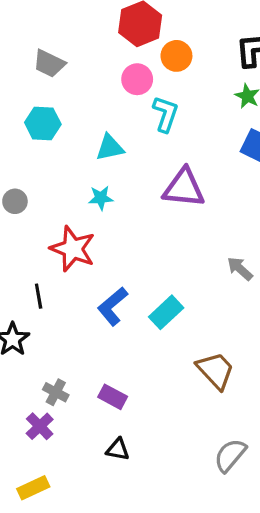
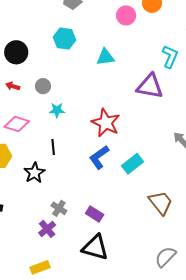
cyan L-shape: (165, 114) -> (170, 57), moved
cyan star: (101, 198) -> (57, 110), moved
red star: (73, 249) -> (106, 123), moved
black triangle: (118, 449) -> (95, 247), size x1.8

